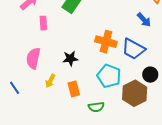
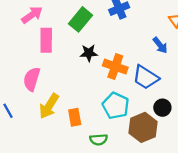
pink rectangle: (43, 23) -> (46, 40), size x1.5
black star: (70, 59) -> (89, 53), moved
yellow arrow: (50, 81) -> (49, 106), size x1.6

